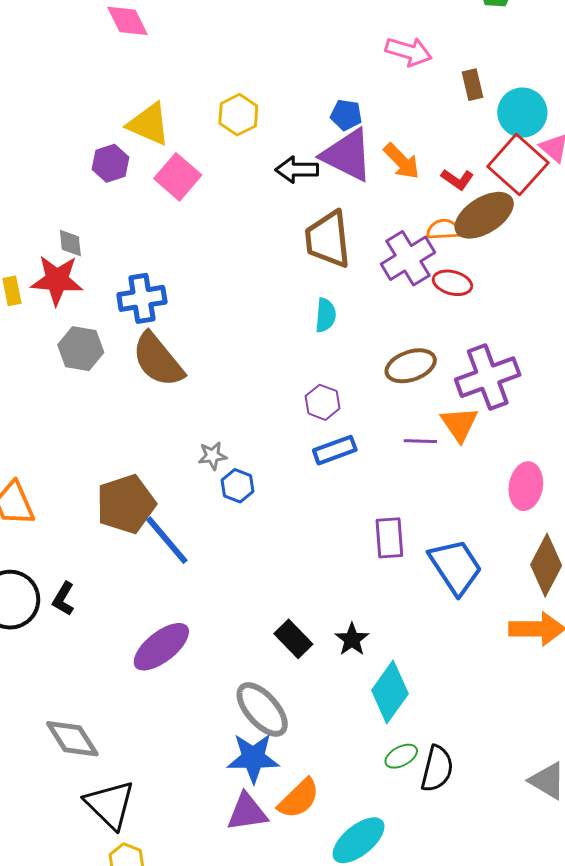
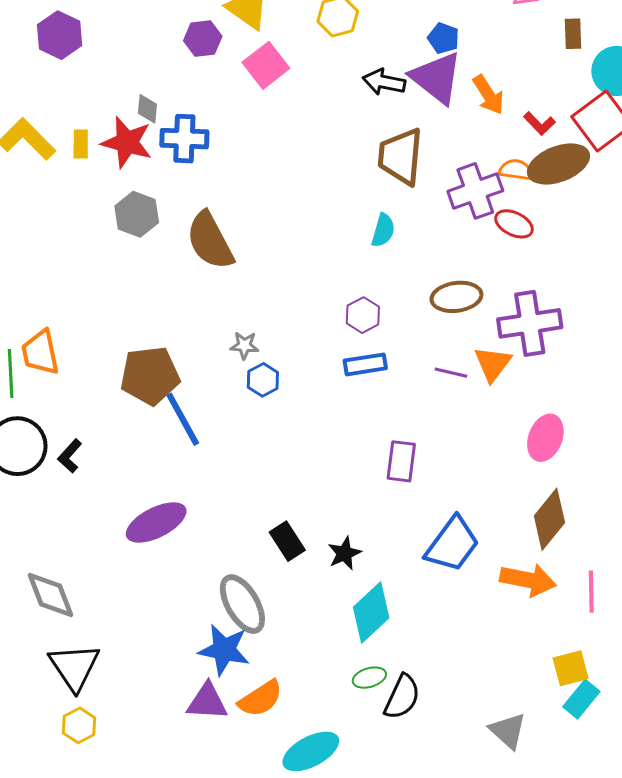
blue cross: (142, 298) -> (184, 139), moved
blue trapezoid: (456, 567) -> (452, 544), moved, turned 58

